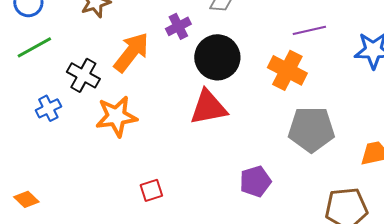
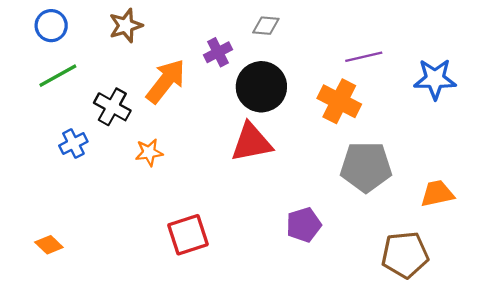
orange star: (116, 116) -> (149, 152), size x0.6
red square: (151, 190) -> (188, 235), size x1.6

